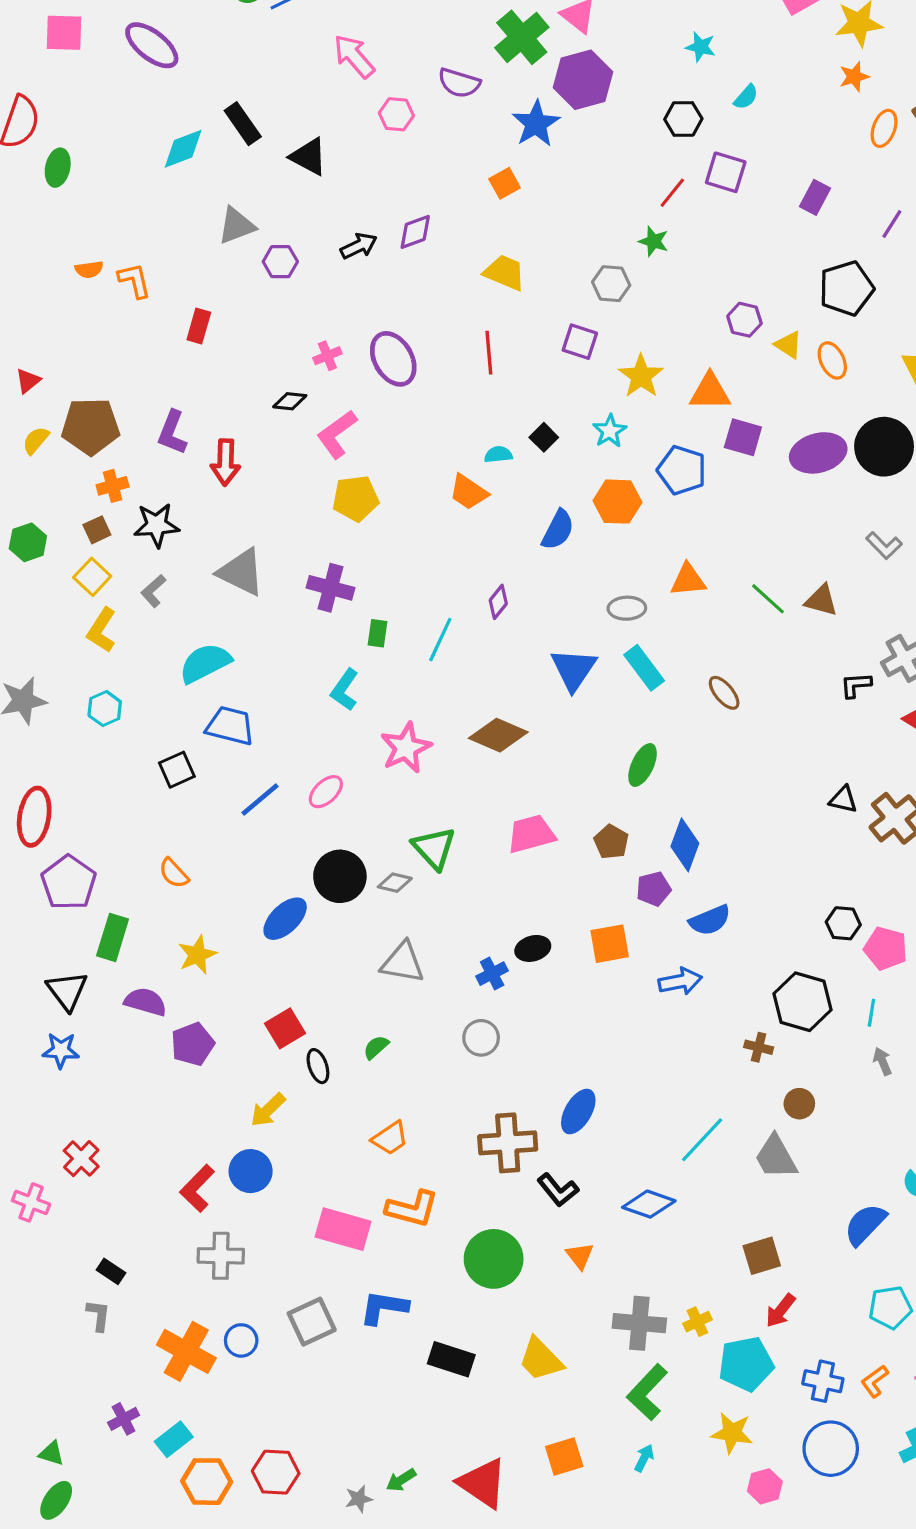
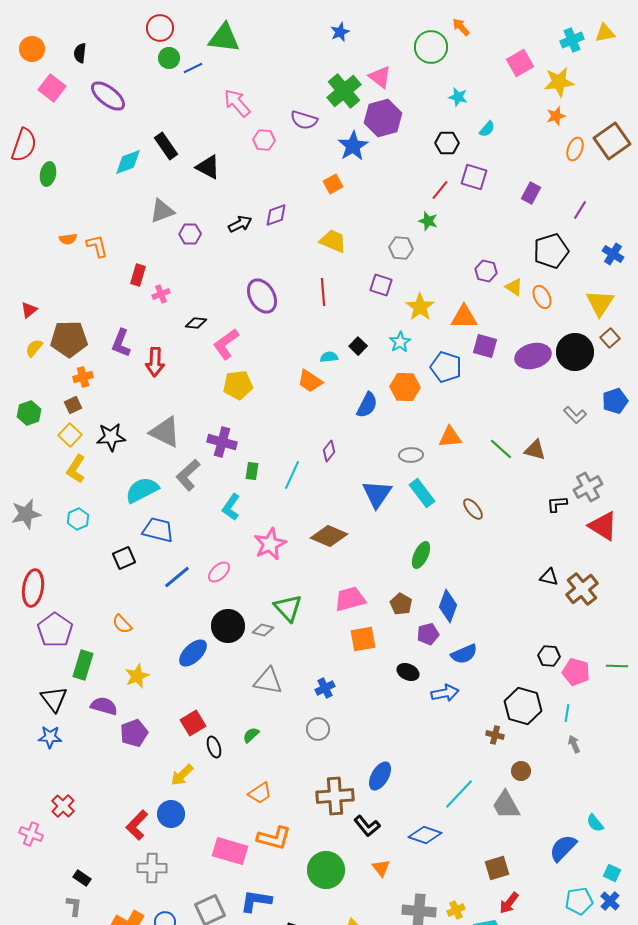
pink square: (64, 33) -> (52, 88), turned 36
pink cross: (327, 356) -> (161, 294), moved
black star: (156, 525) -> (111, 437), moved
gray L-shape: (153, 591) -> (188, 475), moved, size x1.5
orange square: (610, 944) -> (363, 639), moved
black ellipse: (533, 948) -> (408, 672), moved, turned 40

